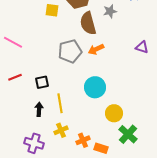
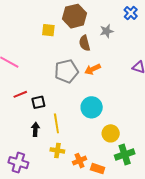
brown semicircle: (88, 23) -> (85, 43), size x0.7
red line: (15, 77) -> (20, 94), moved
yellow cross: (61, 130) -> (57, 150), turned 32
green cross: (128, 134) -> (125, 155), turned 30
purple cross: (34, 143) -> (18, 163), moved

